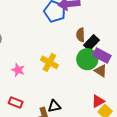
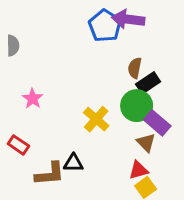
purple rectangle: (102, 56) -> (157, 123), moved
yellow cross: (49, 62) -> (96, 119), moved
brown triangle: (101, 71) -> (146, 143), moved

